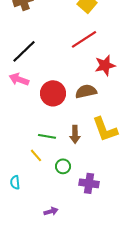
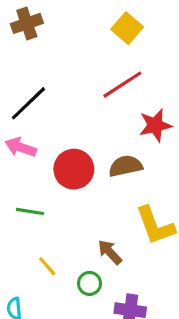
brown arrow: (75, 134) -> (110, 252), moved, turned 138
green line: (47, 136) -> (30, 211), moved

